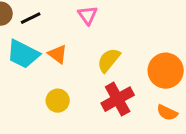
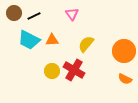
orange triangle: (58, 54) -> (52, 40), turned -40
red cross: (118, 99) -> (74, 70), moved, turned -30

